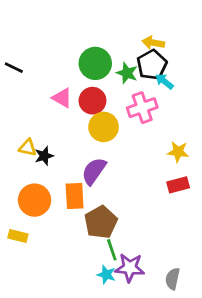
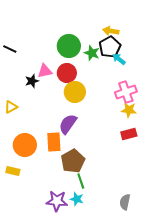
pink triangle: (62, 98) -> (45, 71), turned -42
pink cross: (142, 108) -> (126, 92), moved
yellow triangle: (28, 148) -> (11, 107), moved, turned -40
black star: (44, 156) -> (32, 81), moved
purple star: (130, 268) -> (57, 201), moved

